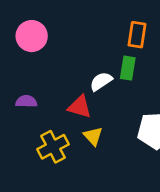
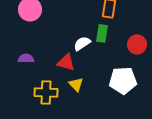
yellow cross: (53, 147) -> (46, 92), turned 30

